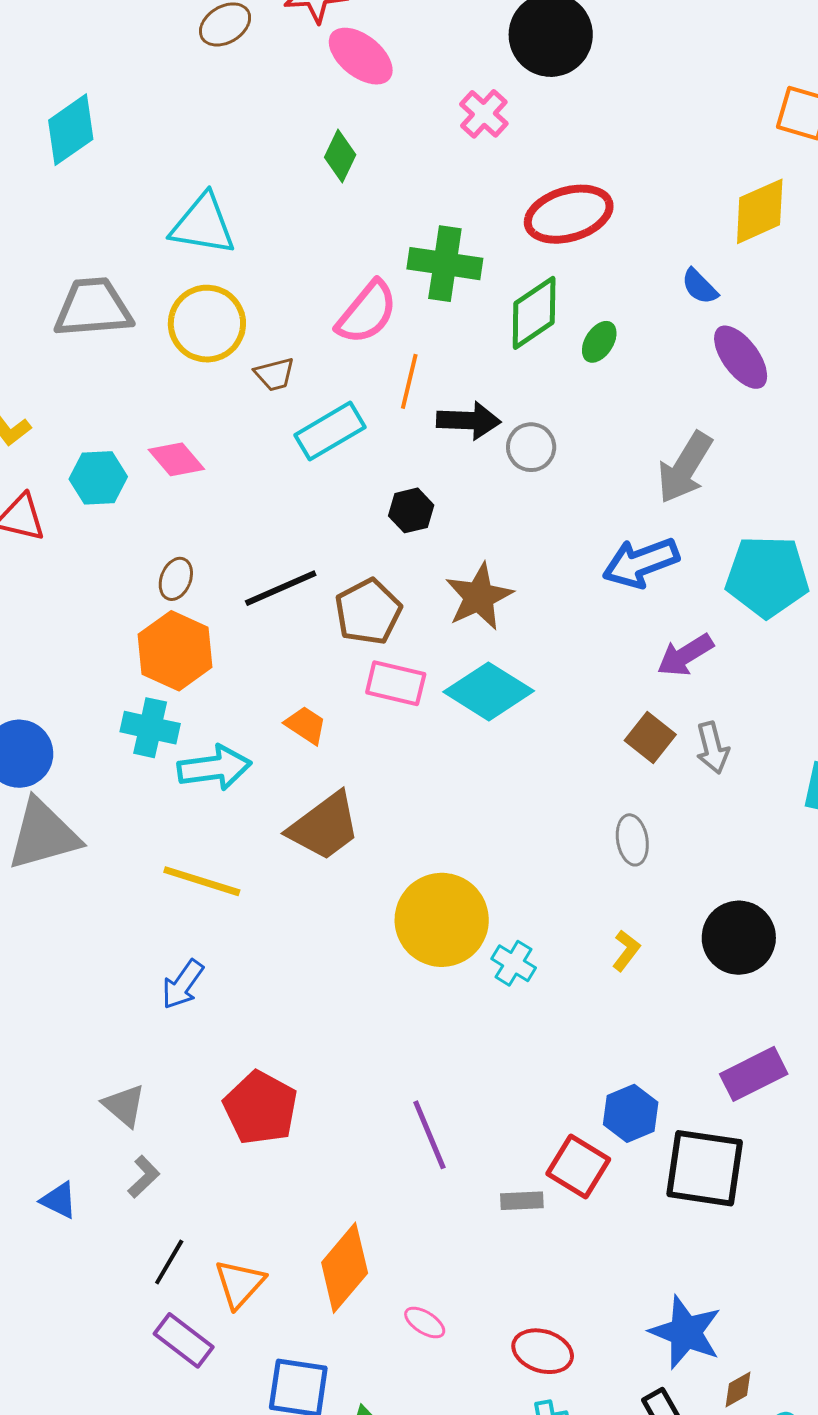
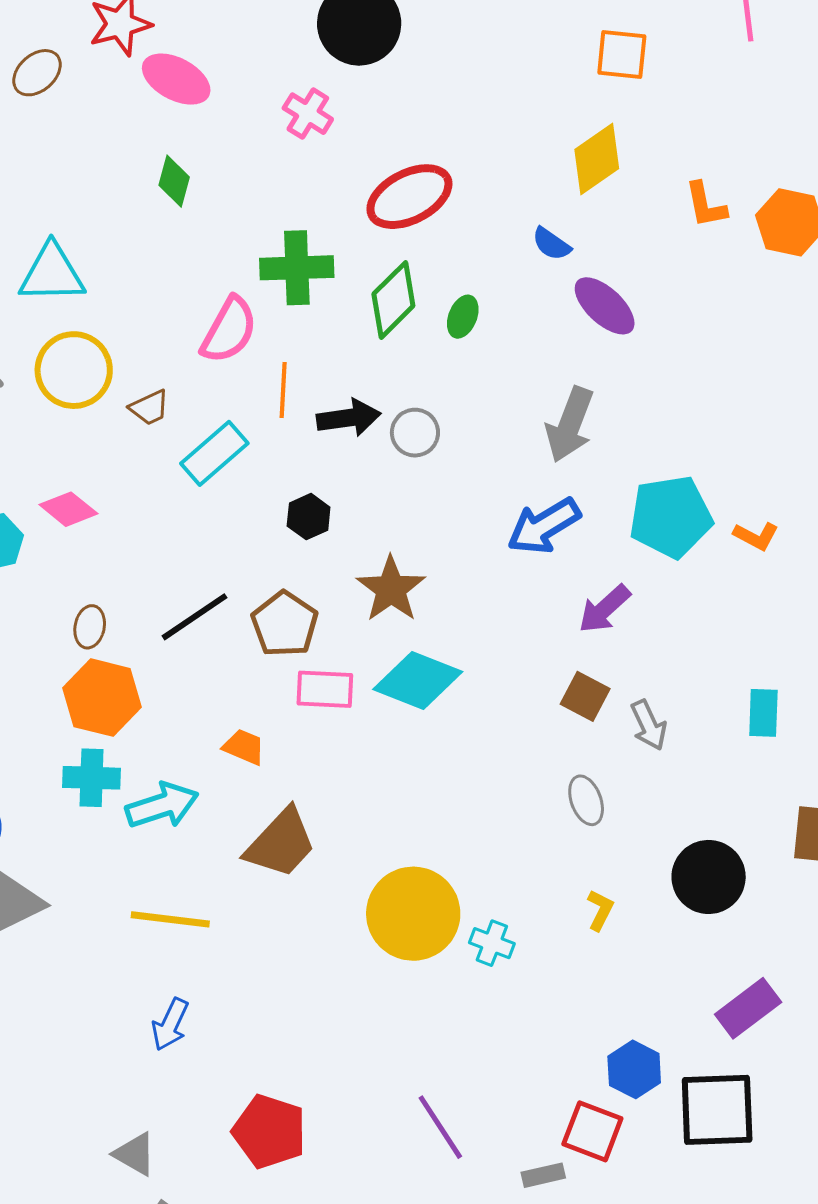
gray arrow: (712, 748) -> (649, 725), moved

